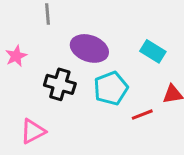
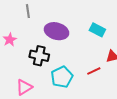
cyan pentagon: (111, 88) -> (62, 77), moved

